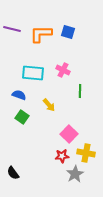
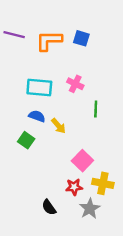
blue semicircle: (19, 95) -> (37, 116), moved
black semicircle: (13, 173) -> (49, 207), moved

